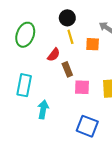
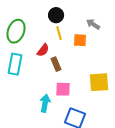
cyan rectangle: (24, 85) -> (15, 64), moved
pink square: (82, 87) -> (63, 89), moved
cyan arrow: (43, 109) -> (45, 103), moved

